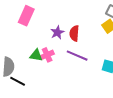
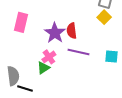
purple star: (57, 32) -> (55, 33), size x1.5
green triangle: (36, 55) -> (43, 68), moved, turned -32

